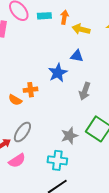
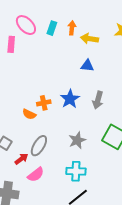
cyan rectangle: (44, 16) -> (52, 28), turned -64
blue star: (58, 73) -> (70, 99), moved
gray star: (69, 136) -> (77, 140), moved

